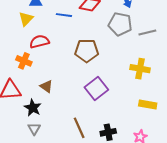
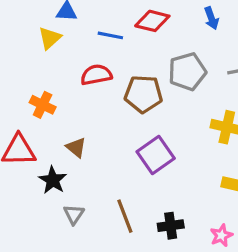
gray pentagon: (120, 24) -> (187, 72), moved, turned -30
red semicircle: (39, 42) -> (96, 75), moved
gray triangle: (34, 129) -> (74, 214), moved

